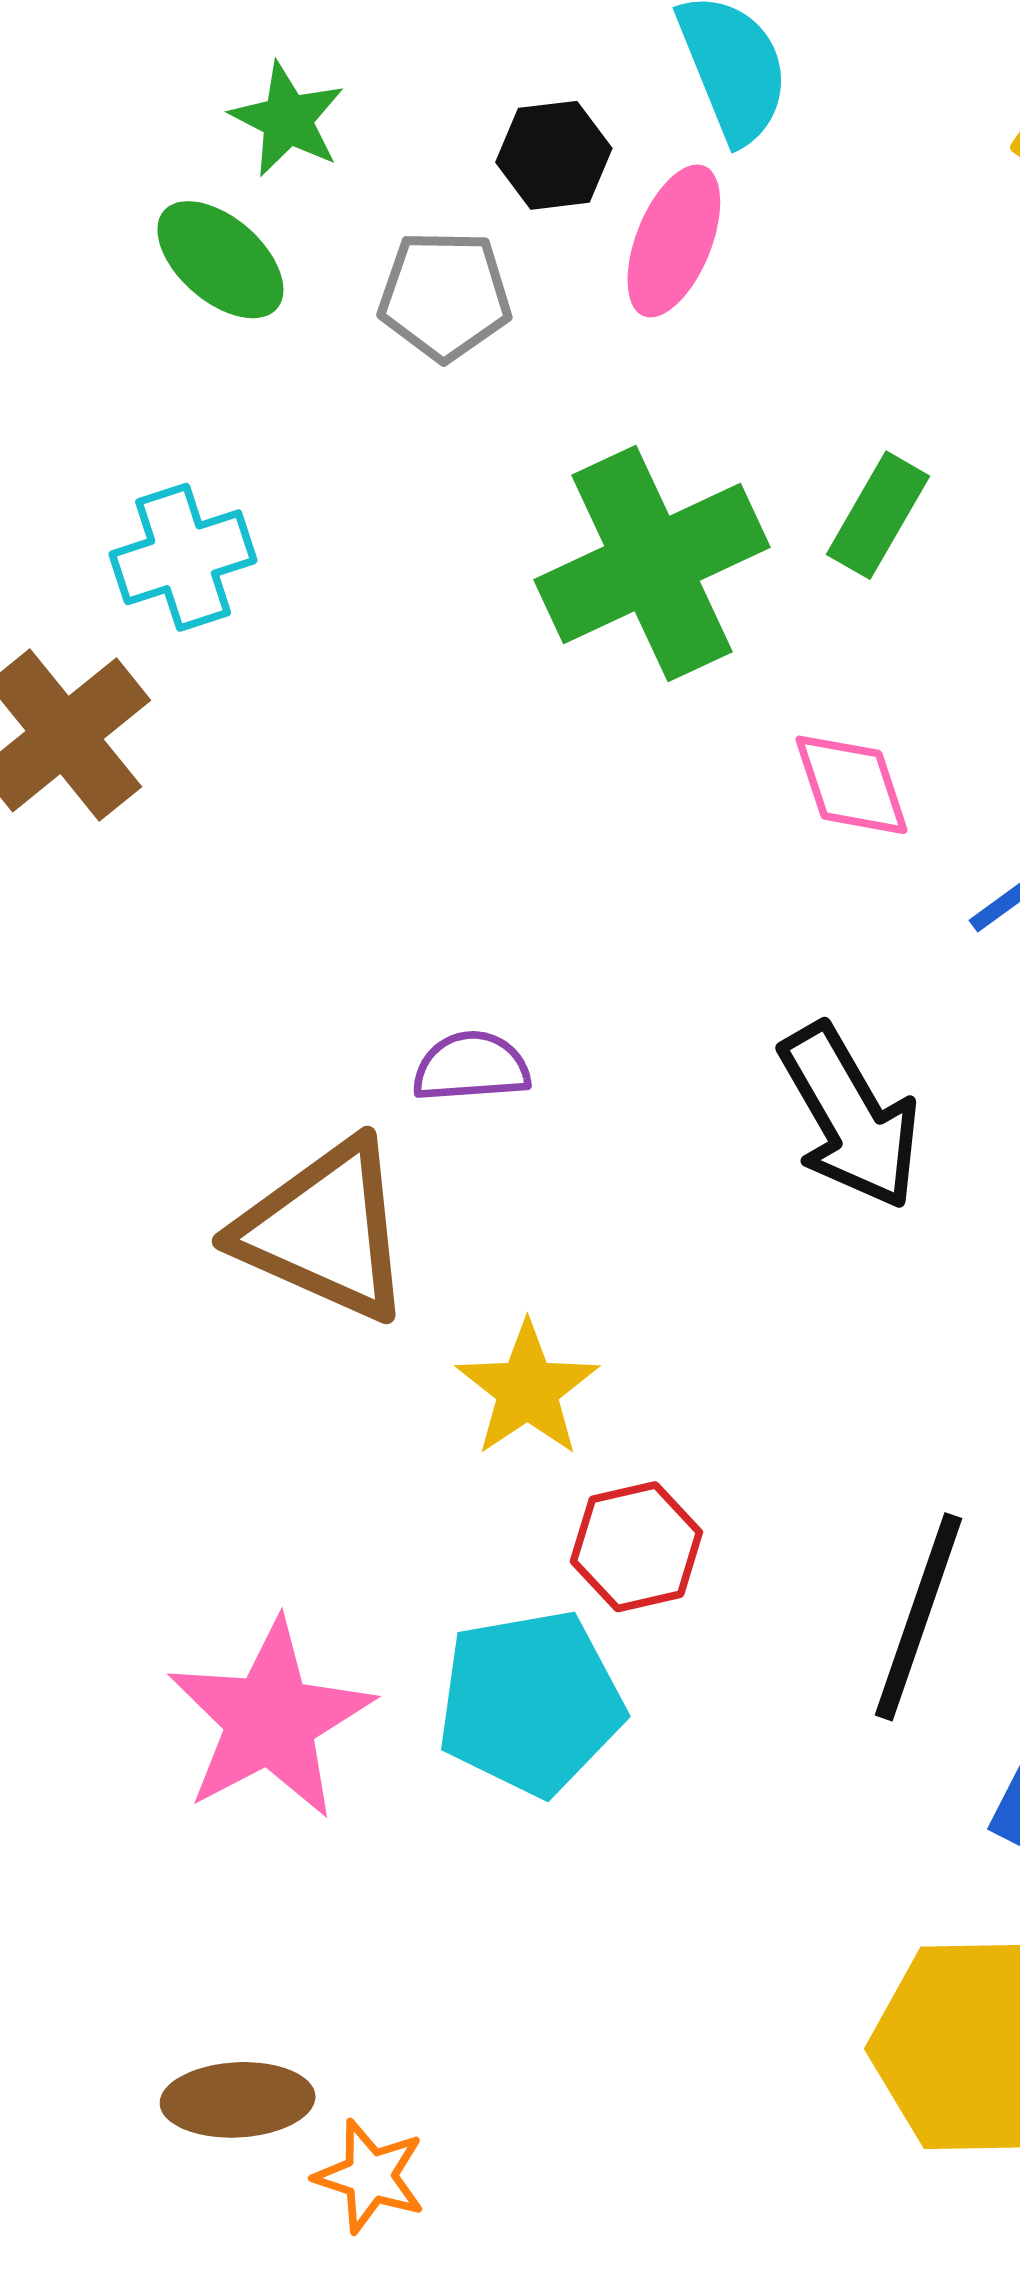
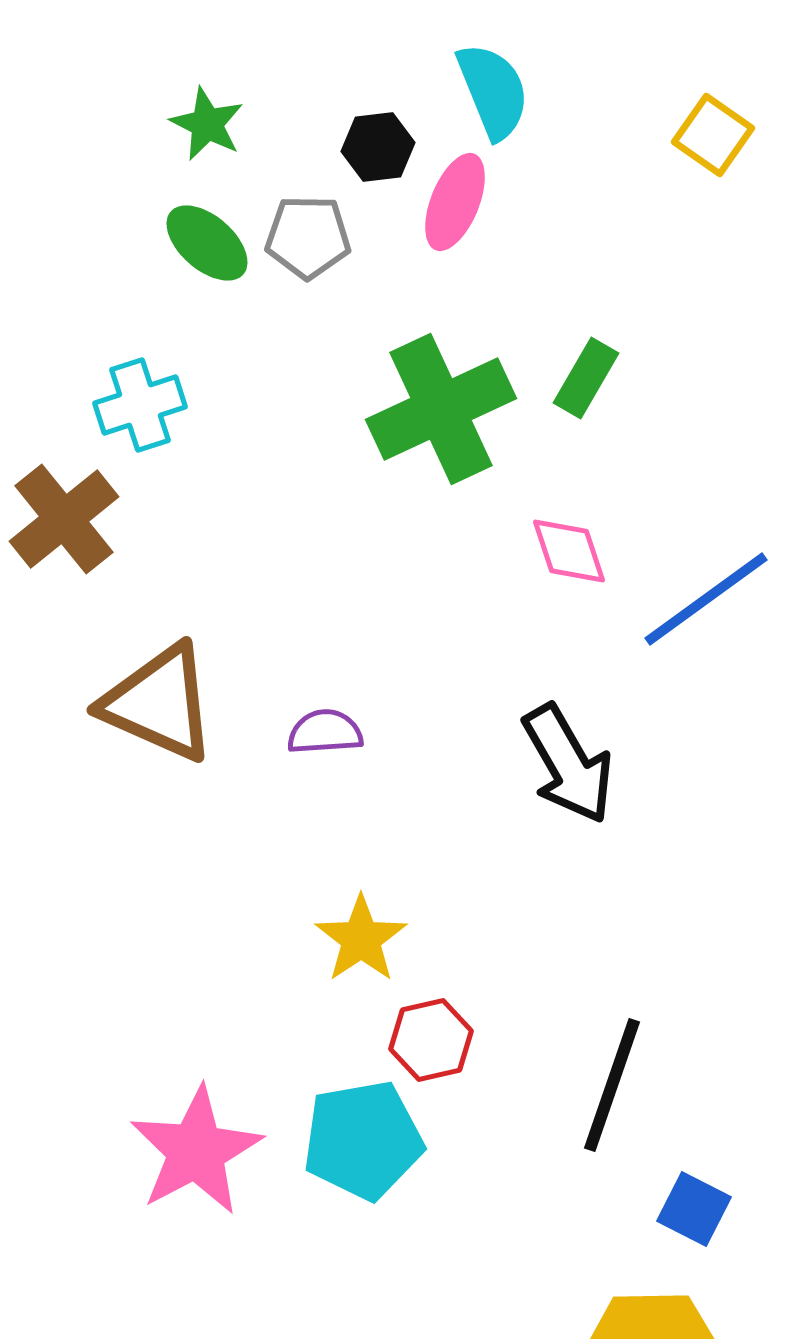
green ellipse: (220, 260) -> (207, 243), moved
brown triangle: (325, 1230) -> (159, 703), moved

